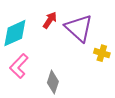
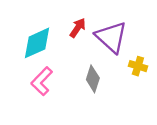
gray diamond: (53, 82) -> (93, 79), moved

